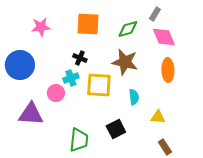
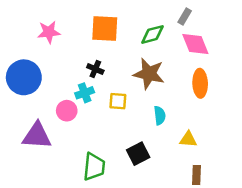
yellow square: (99, 85) -> (118, 101), size x0.6
brown rectangle: (165, 147) -> (197, 175), turned 35

